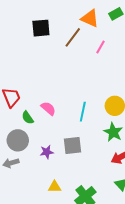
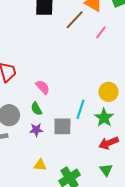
cyan line: (83, 112) -> (80, 109), moved
green semicircle: (28, 118) -> (36, 109), moved

